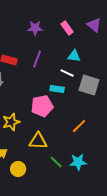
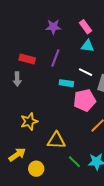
cyan triangle: (74, 56) -> (88, 46), moved
cyan rectangle: (57, 89) -> (66, 83), moved
pink pentagon: (42, 106) -> (85, 100), moved

